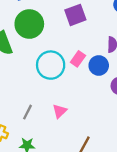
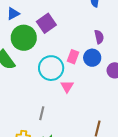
purple square: (75, 15) -> (46, 23), moved
pink triangle: (60, 111) -> (67, 86), moved

